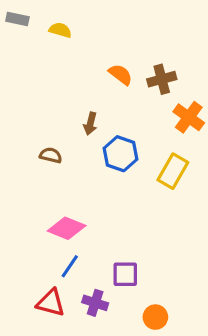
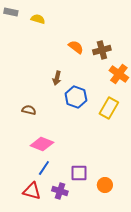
brown semicircle: (51, 155) -> (29, 110), moved
orange circle: (155, 317) -> (105, 185), moved

